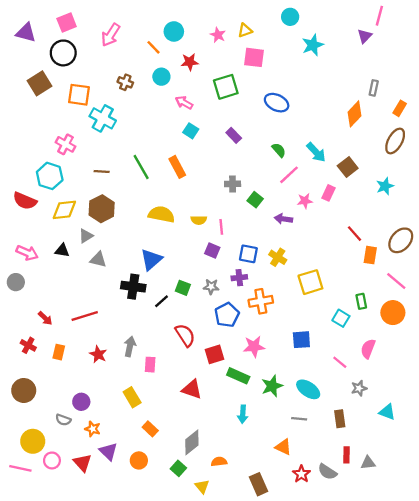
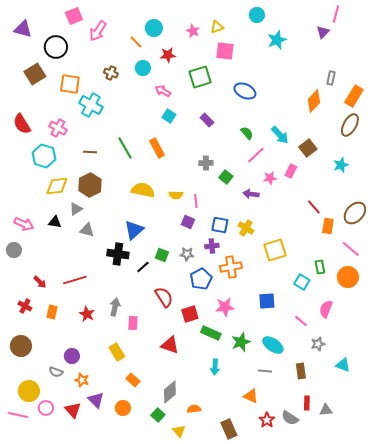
pink square: (67, 22) -> (74, 16), moved
orange rectangle: (400, 108) -> (354, 96), size x1.5
red semicircle: (25, 201) -> (22, 124), moved, turned 35

